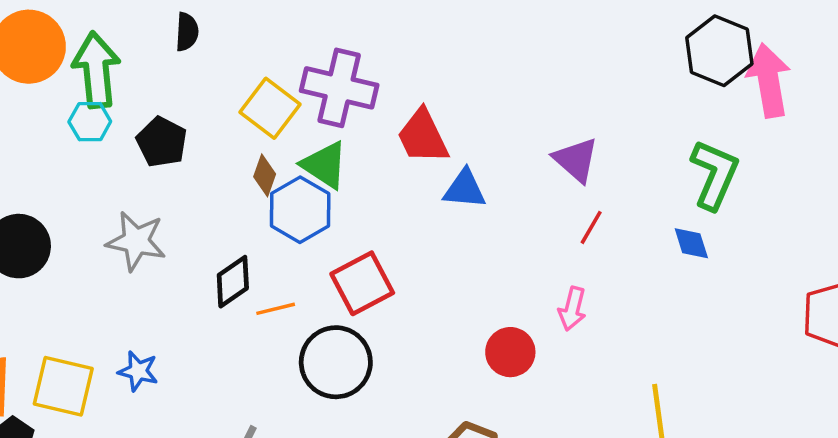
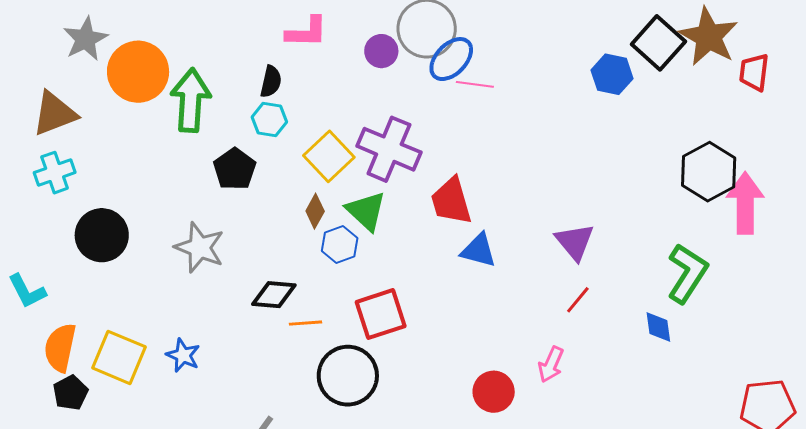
cyan hexagon: (90, 122) -> (269, 120), moved
blue hexagon: (300, 210) -> (340, 245), size x0.7
black diamond: (233, 282) -> (274, 295), turned 30

